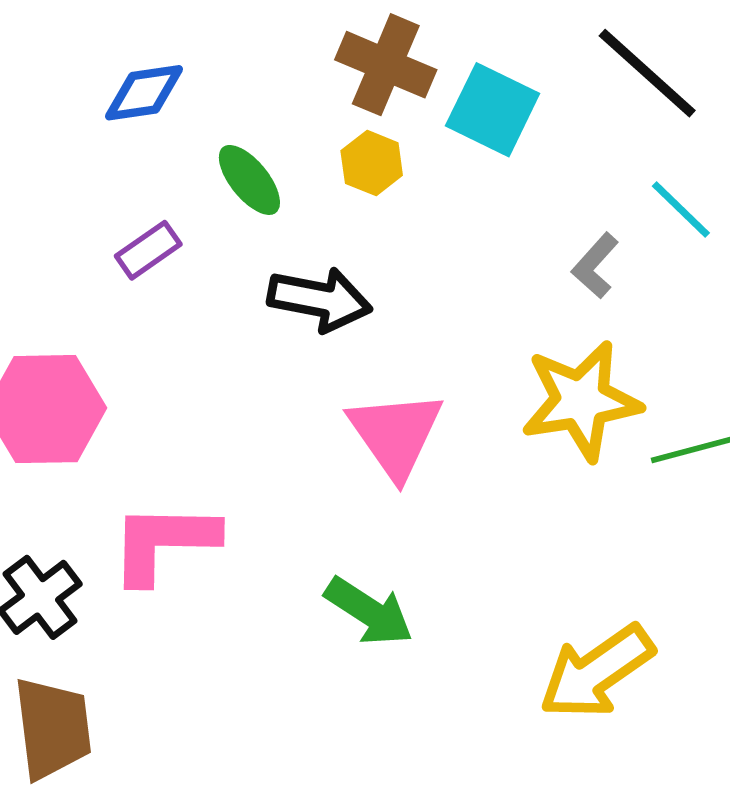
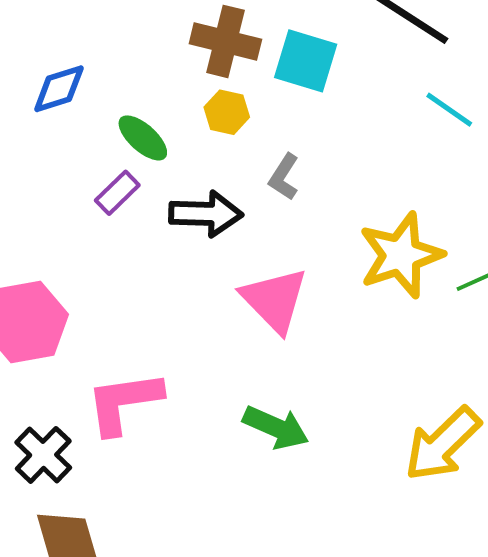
purple rectangle: (148, 250) -> (117, 193), moved
gray L-shape: (595, 266) -> (284, 177), moved

